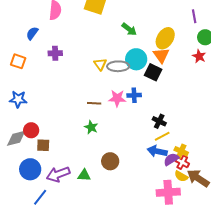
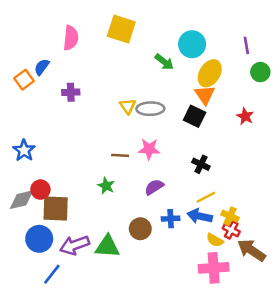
red star: (199, 56) -> (245, 116), moved
cyan circle: (136, 59) -> (192, 44), moved
orange square: (18, 61) -> (24, 80), moved, turned 35
blue cross: (134, 95) -> (171, 219), moved
blue star: (18, 99) -> (24, 150), turned 30
black cross: (159, 121) -> (201, 164), moved
green star: (91, 127) -> (106, 186), moved
brown square: (43, 145) -> (56, 209), size x1.6
purple semicircle: (171, 159) -> (154, 187), moved
green triangle: (84, 175) -> (107, 246), size x1.5
yellow semicircle: (181, 176) -> (215, 240), moved

